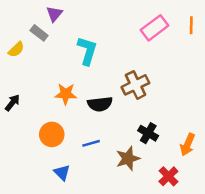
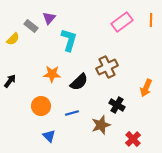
purple triangle: (54, 14) -> (49, 18), moved
black semicircle: (100, 104) -> (79, 82), turned -36
orange arrow: (188, 145) -> (146, 88), moved

